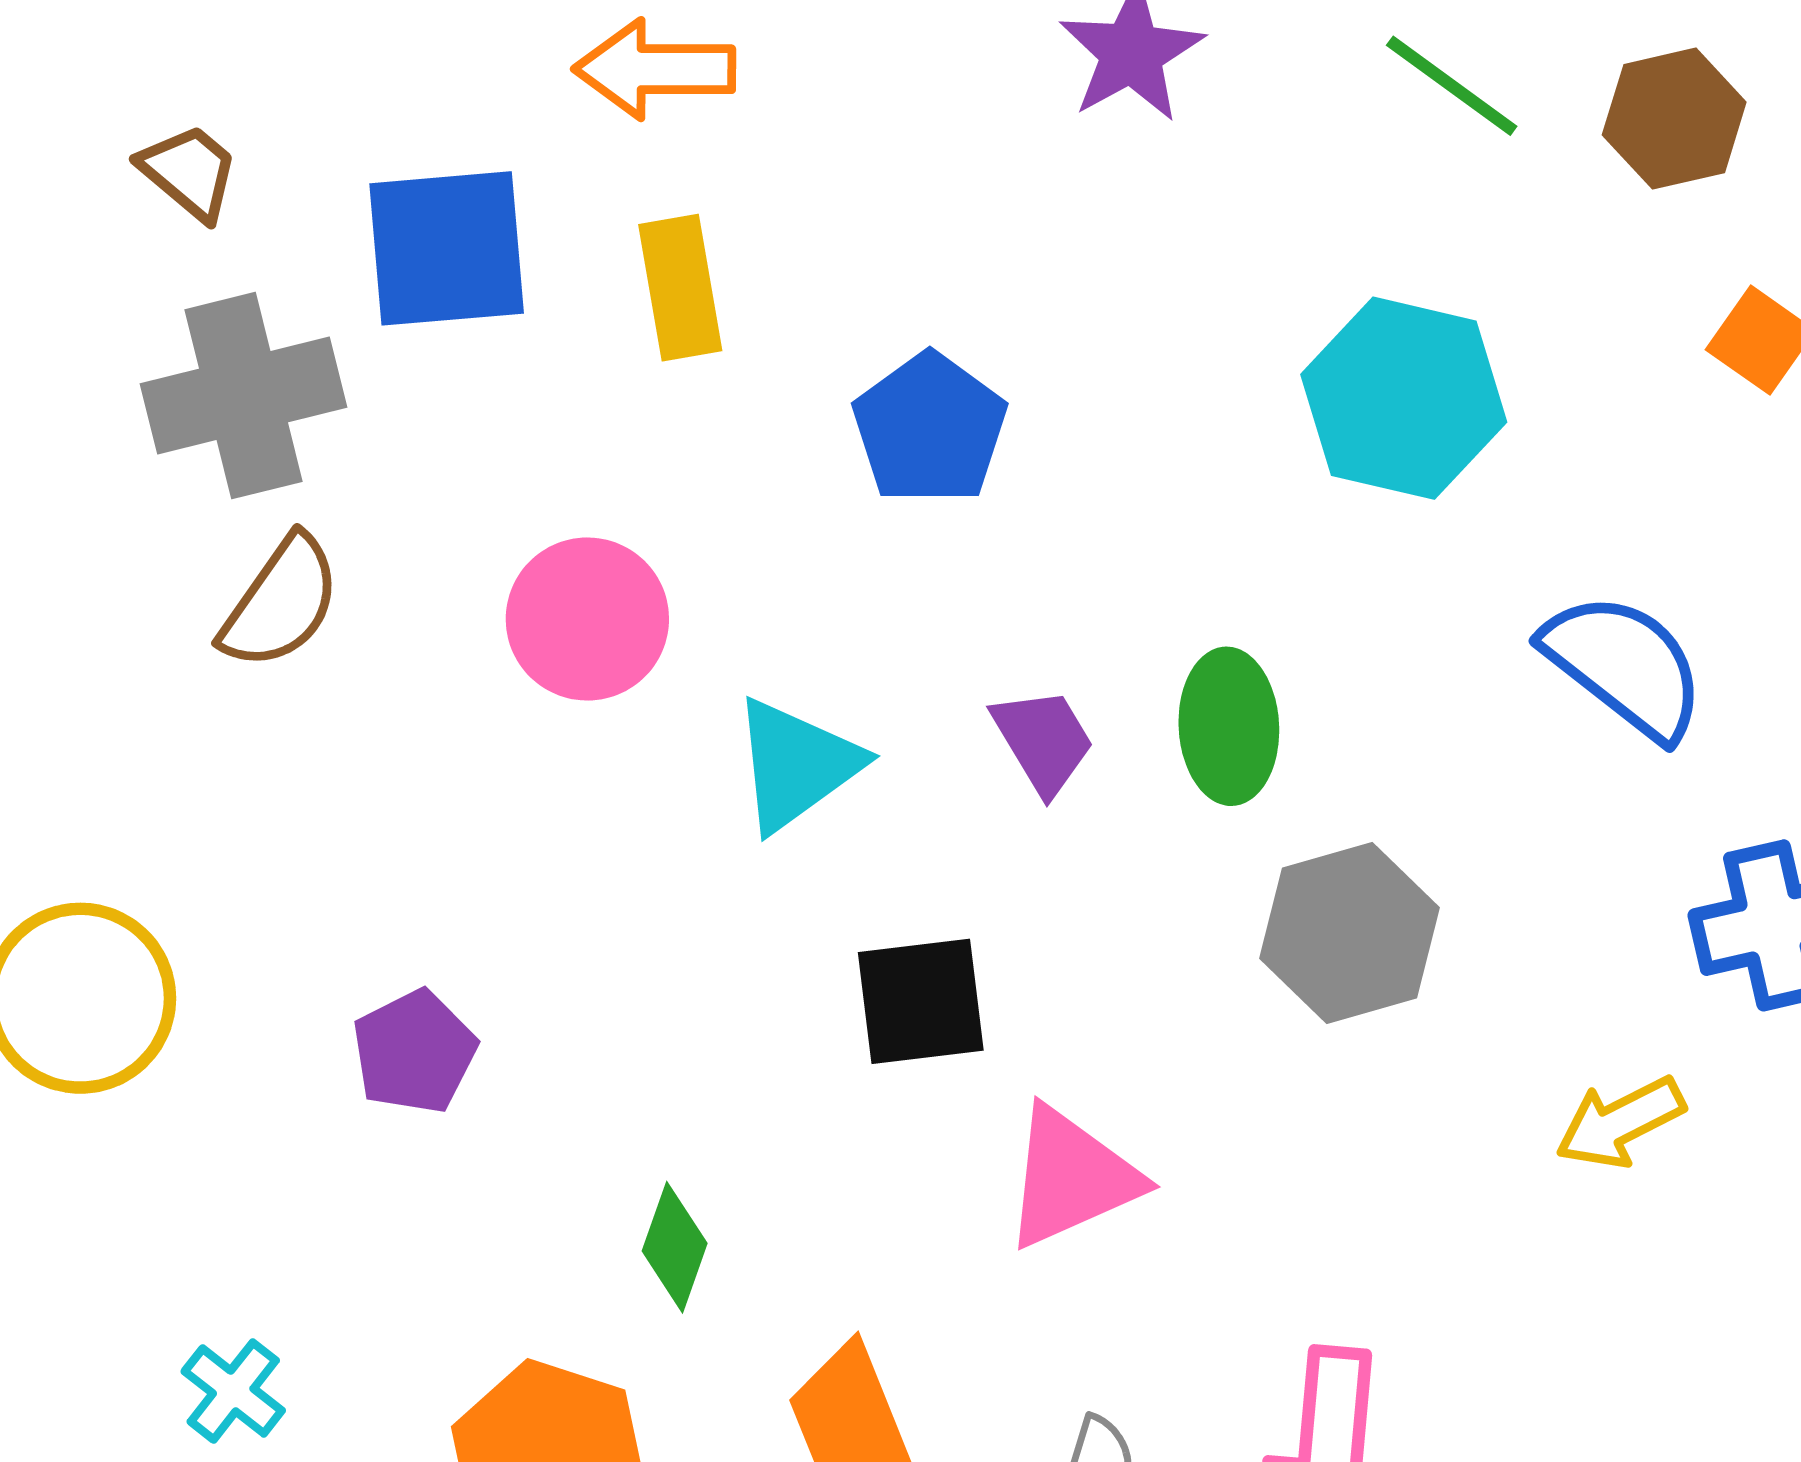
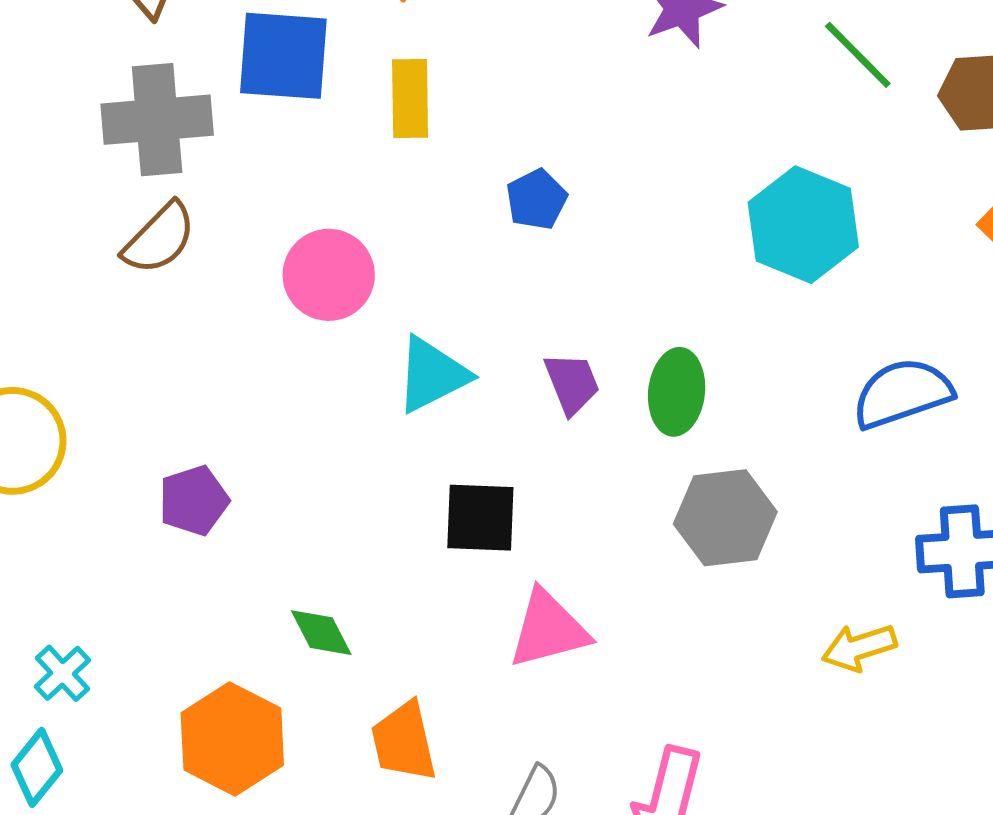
blue pentagon: (930, 429) -> (536, 199), size x0.7
blue semicircle: (1624, 666) -> (902, 393), turned -66
green diamond: (675, 1247) -> (321, 633), turned -56

